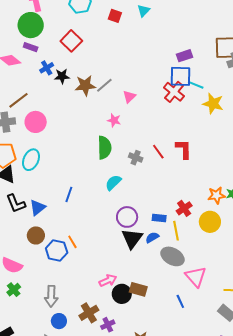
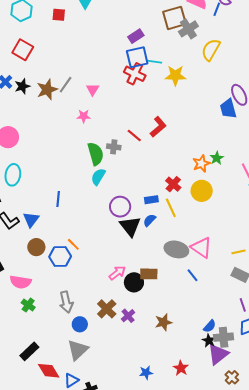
green semicircle: (104, 148) -> (96, 154), moved
red L-shape: (184, 149) -> (158, 127), turned 65
gray ellipse: (173, 256) -> (176, 249), moved

